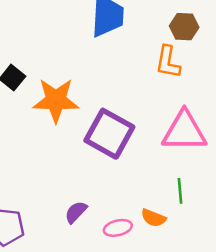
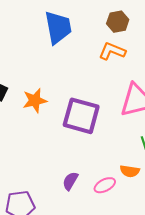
orange L-shape: (168, 62) -> (112, 51), turned 116
orange star: (56, 100) -> (35, 101), size x0.7

